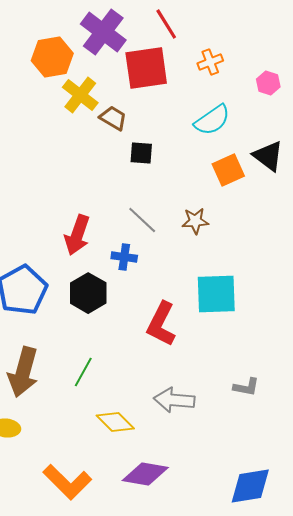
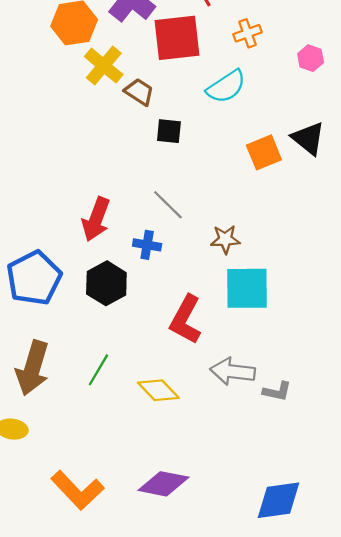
cyan semicircle: (212, 120) -> (226, 87), moved
brown star: (195, 221) -> (225, 239), moved
gray arrow: (174, 400) -> (233, 371), moved
yellow diamond: (115, 422) -> (158, 390), moved

